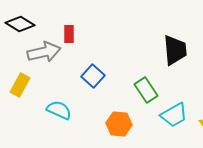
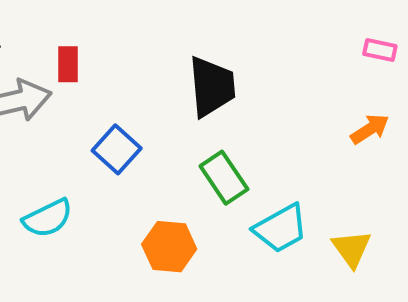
black trapezoid: (175, 50) -> (212, 87), moved
cyan semicircle: (59, 110) -> (48, 218), turned 130

